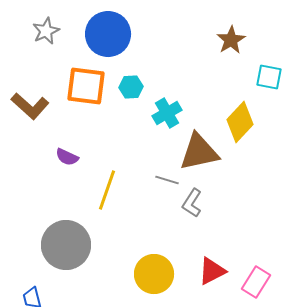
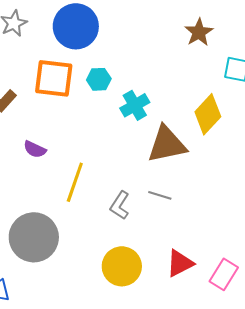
gray line: (167, 180) -> (160, 195), moved
gray L-shape: (192, 203) -> (120, 205), moved

